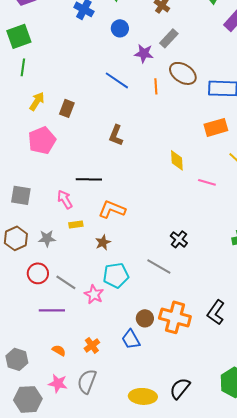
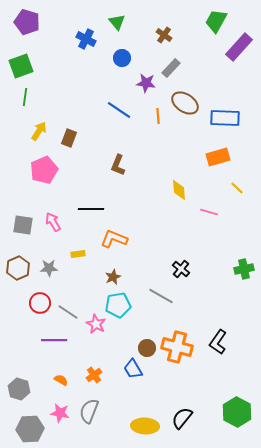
pink arrow: (65, 199) -> (53, 222), moved
brown star: (103, 242) -> (113, 277), moved

